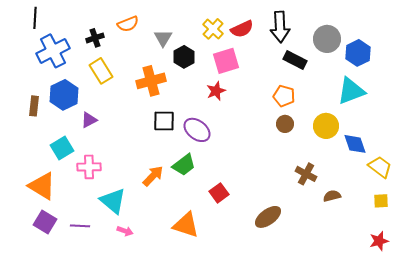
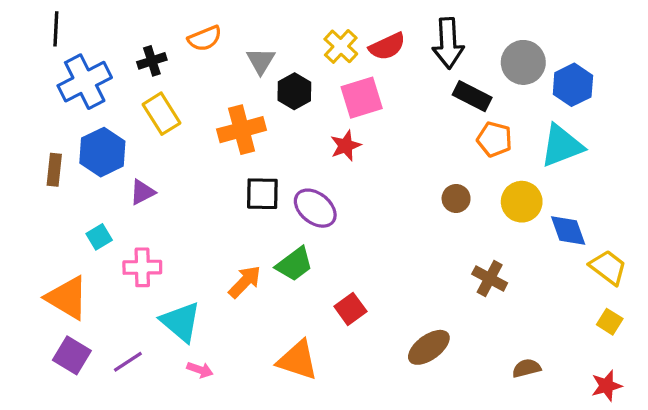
orange pentagon: (284, 96) -> (494, 139), moved
cyan square: (62, 148) -> (99, 237), size x0.7
brown semicircle: (332, 196) -> (526, 368), moved
yellow square: (381, 201) -> (610, 322), turned 35
purple line: (80, 226) -> (128, 362), turned -36

